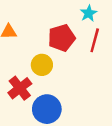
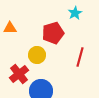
red line: (95, 40) -> (80, 57), moved

